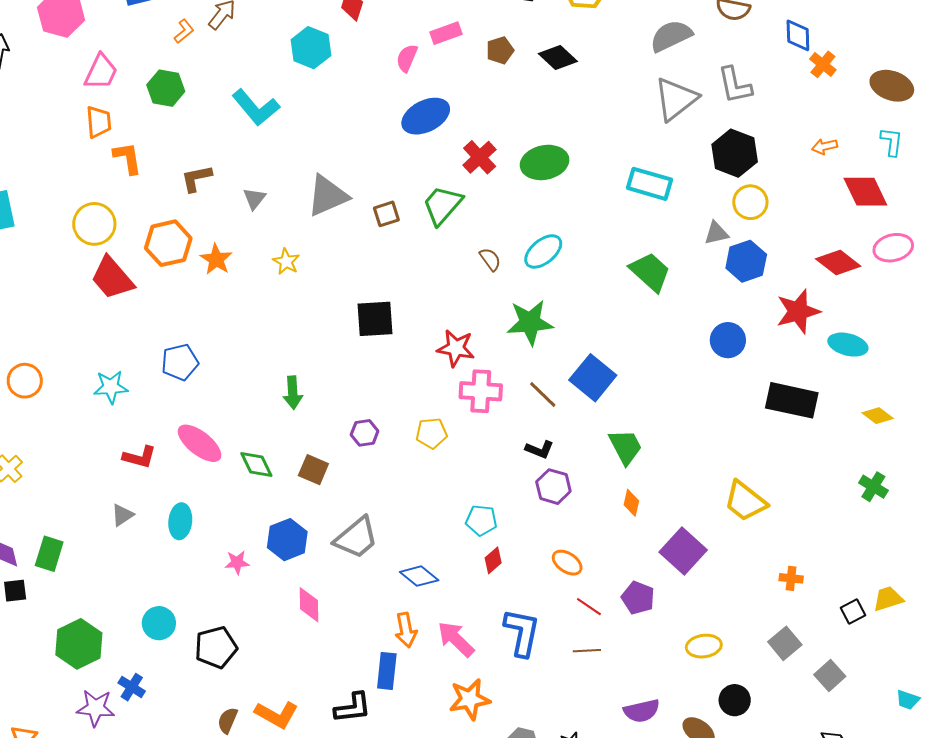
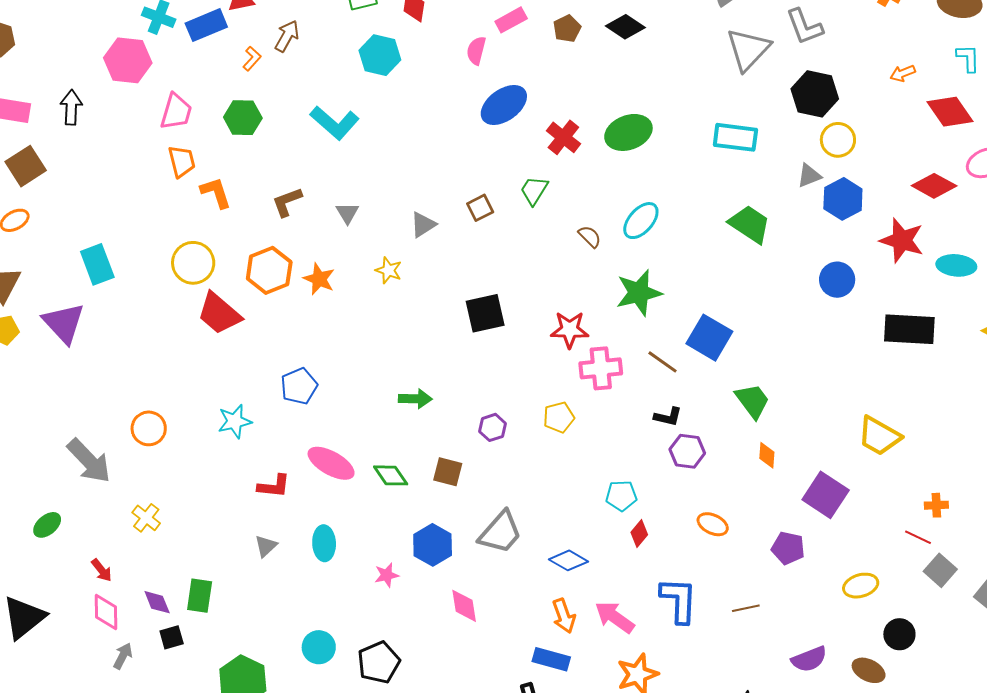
gray triangle: (327, 196) -> (423, 225), moved, size x0.6
green trapezoid: (442, 205) -> (534, 190), size x0.7
red star: (798, 311) -> (902, 240), turned -30
green arrow: (293, 393) -> (415, 399), turned -76
red line: (589, 607) -> (918, 537), moved
blue rectangle: (387, 671) -> (551, 659), turned -72

